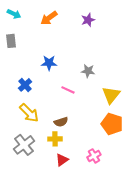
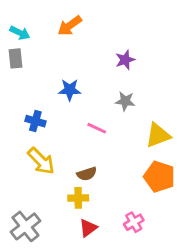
cyan arrow: (14, 14) -> (20, 33), moved
purple star: (88, 20) -> (125, 60), moved
blue cross: (25, 85) -> (35, 121), turned -32
yellow triangle: (111, 95) -> (158, 135), turned 30
gray cross: (24, 145) -> (25, 226), moved

